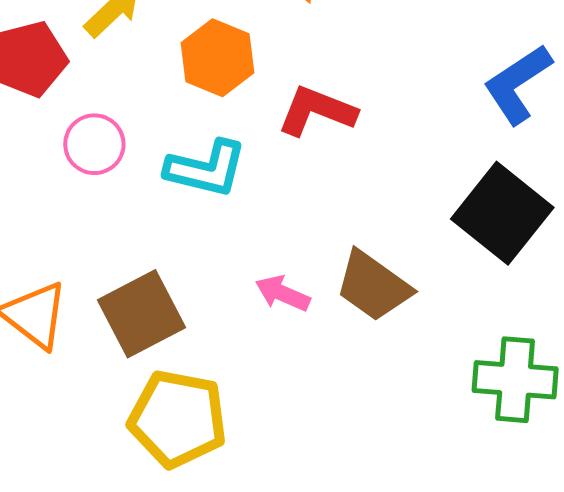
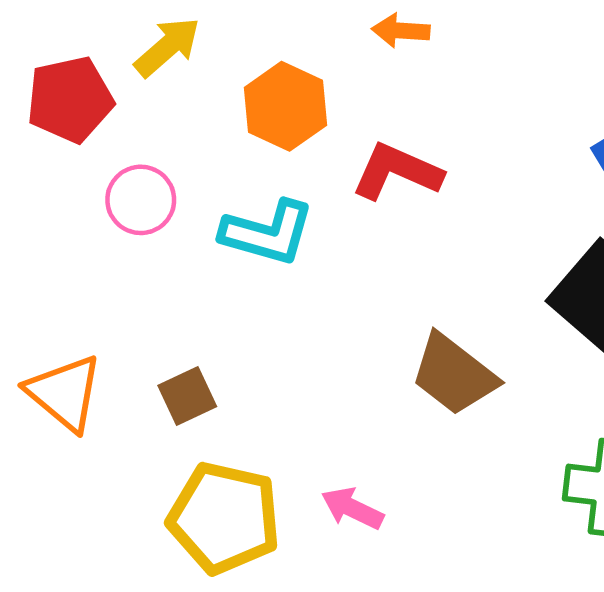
pink arrow: (283, 293) -> (352, 508), moved
brown square: (142, 314) -> (187, 396), size x0.6

